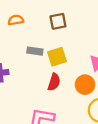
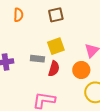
orange semicircle: (16, 20) -> (18, 15), turned 104
gray rectangle: (35, 51) -> (37, 59), moved

